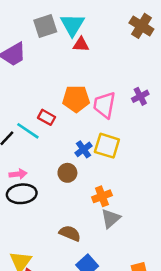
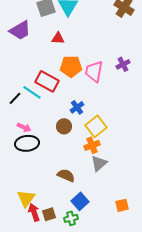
red triangle: (81, 44) -> (58, 38), moved
red rectangle: (46, 117) -> (47, 81), size x1.6
yellow square: (107, 146) -> (96, 126), moved, turned 35
pink arrow: (18, 174) -> (24, 127), turned 32

